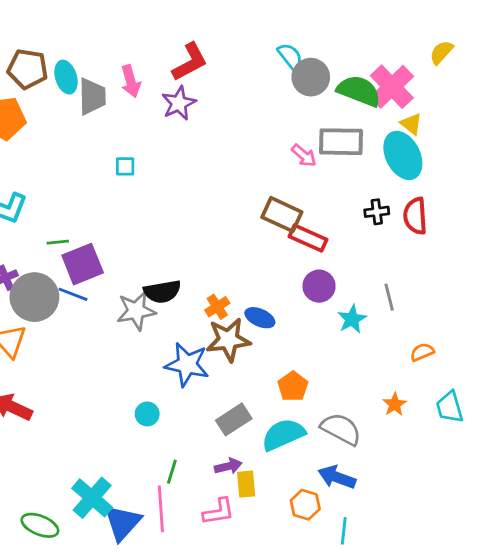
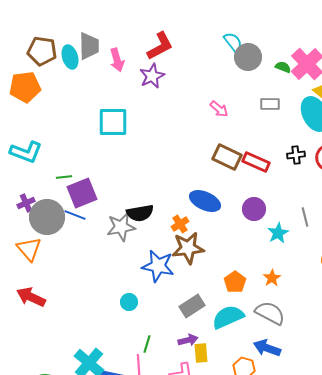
green semicircle: (359, 91) -> (283, 67), size x0.5
gray trapezoid: (92, 96) -> (89, 46), moved
gray rectangle: (341, 142) -> (270, 104), size x0.6
pink arrow: (304, 155) -> (219, 109), moved
cyan square: (125, 166) -> (113, 122), size x2.0
red rectangle: (308, 238) -> (256, 162), moved
blue ellipse: (260, 318) -> (205, 201), moved, size x1.4
orange star: (395, 404) -> (272, 278), moved

